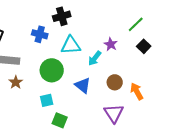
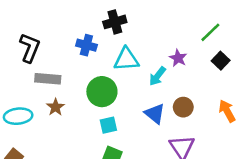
blue triangle: (83, 85) -> (155, 114), moved
orange arrow: (137, 91) -> (227, 111), moved
cyan square: (47, 100) -> (108, 125), moved

